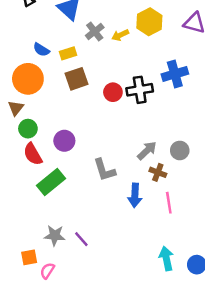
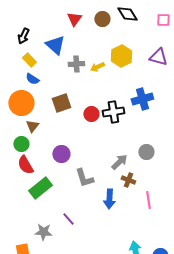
gray cross: (95, 31) -> (76, 64), turned 35
yellow rectangle: (68, 53) -> (29, 60), moved, turned 64
brown triangle: (16, 108) -> (32, 126), moved
purple circle: (64, 141) -> (61, 154), moved
gray circle: (180, 150) -> (146, 152), moved
pink line: (169, 203) -> (148, 200), moved
purple line: (81, 239) -> (68, 219), moved

